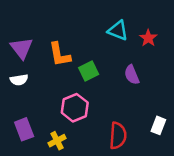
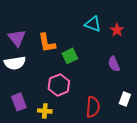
purple semicircle: (132, 75) -> (114, 64), moved
white semicircle: (19, 80) -> (15, 63), size x1.5
yellow cross: (57, 141) -> (45, 111), turned 32

